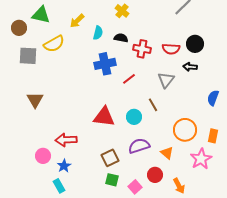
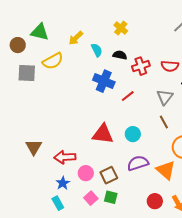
cyan semicircle: (98, 33) -> (97, 50), turned -40
red cross: (142, 49) -> (141, 66), turned -30
blue cross: (105, 64) -> (104, 81), turned 35
brown triangle: (35, 100) -> (34, 147), moved
brown line: (153, 105) -> (164, 122), moved
orange triangle: (167, 153) -> (166, 170), size x1.5
pink circle: (43, 156) -> (86, 173), moved
red circle: (155, 175) -> (155, 201), moved
pink square: (135, 187) -> (91, 198), moved

